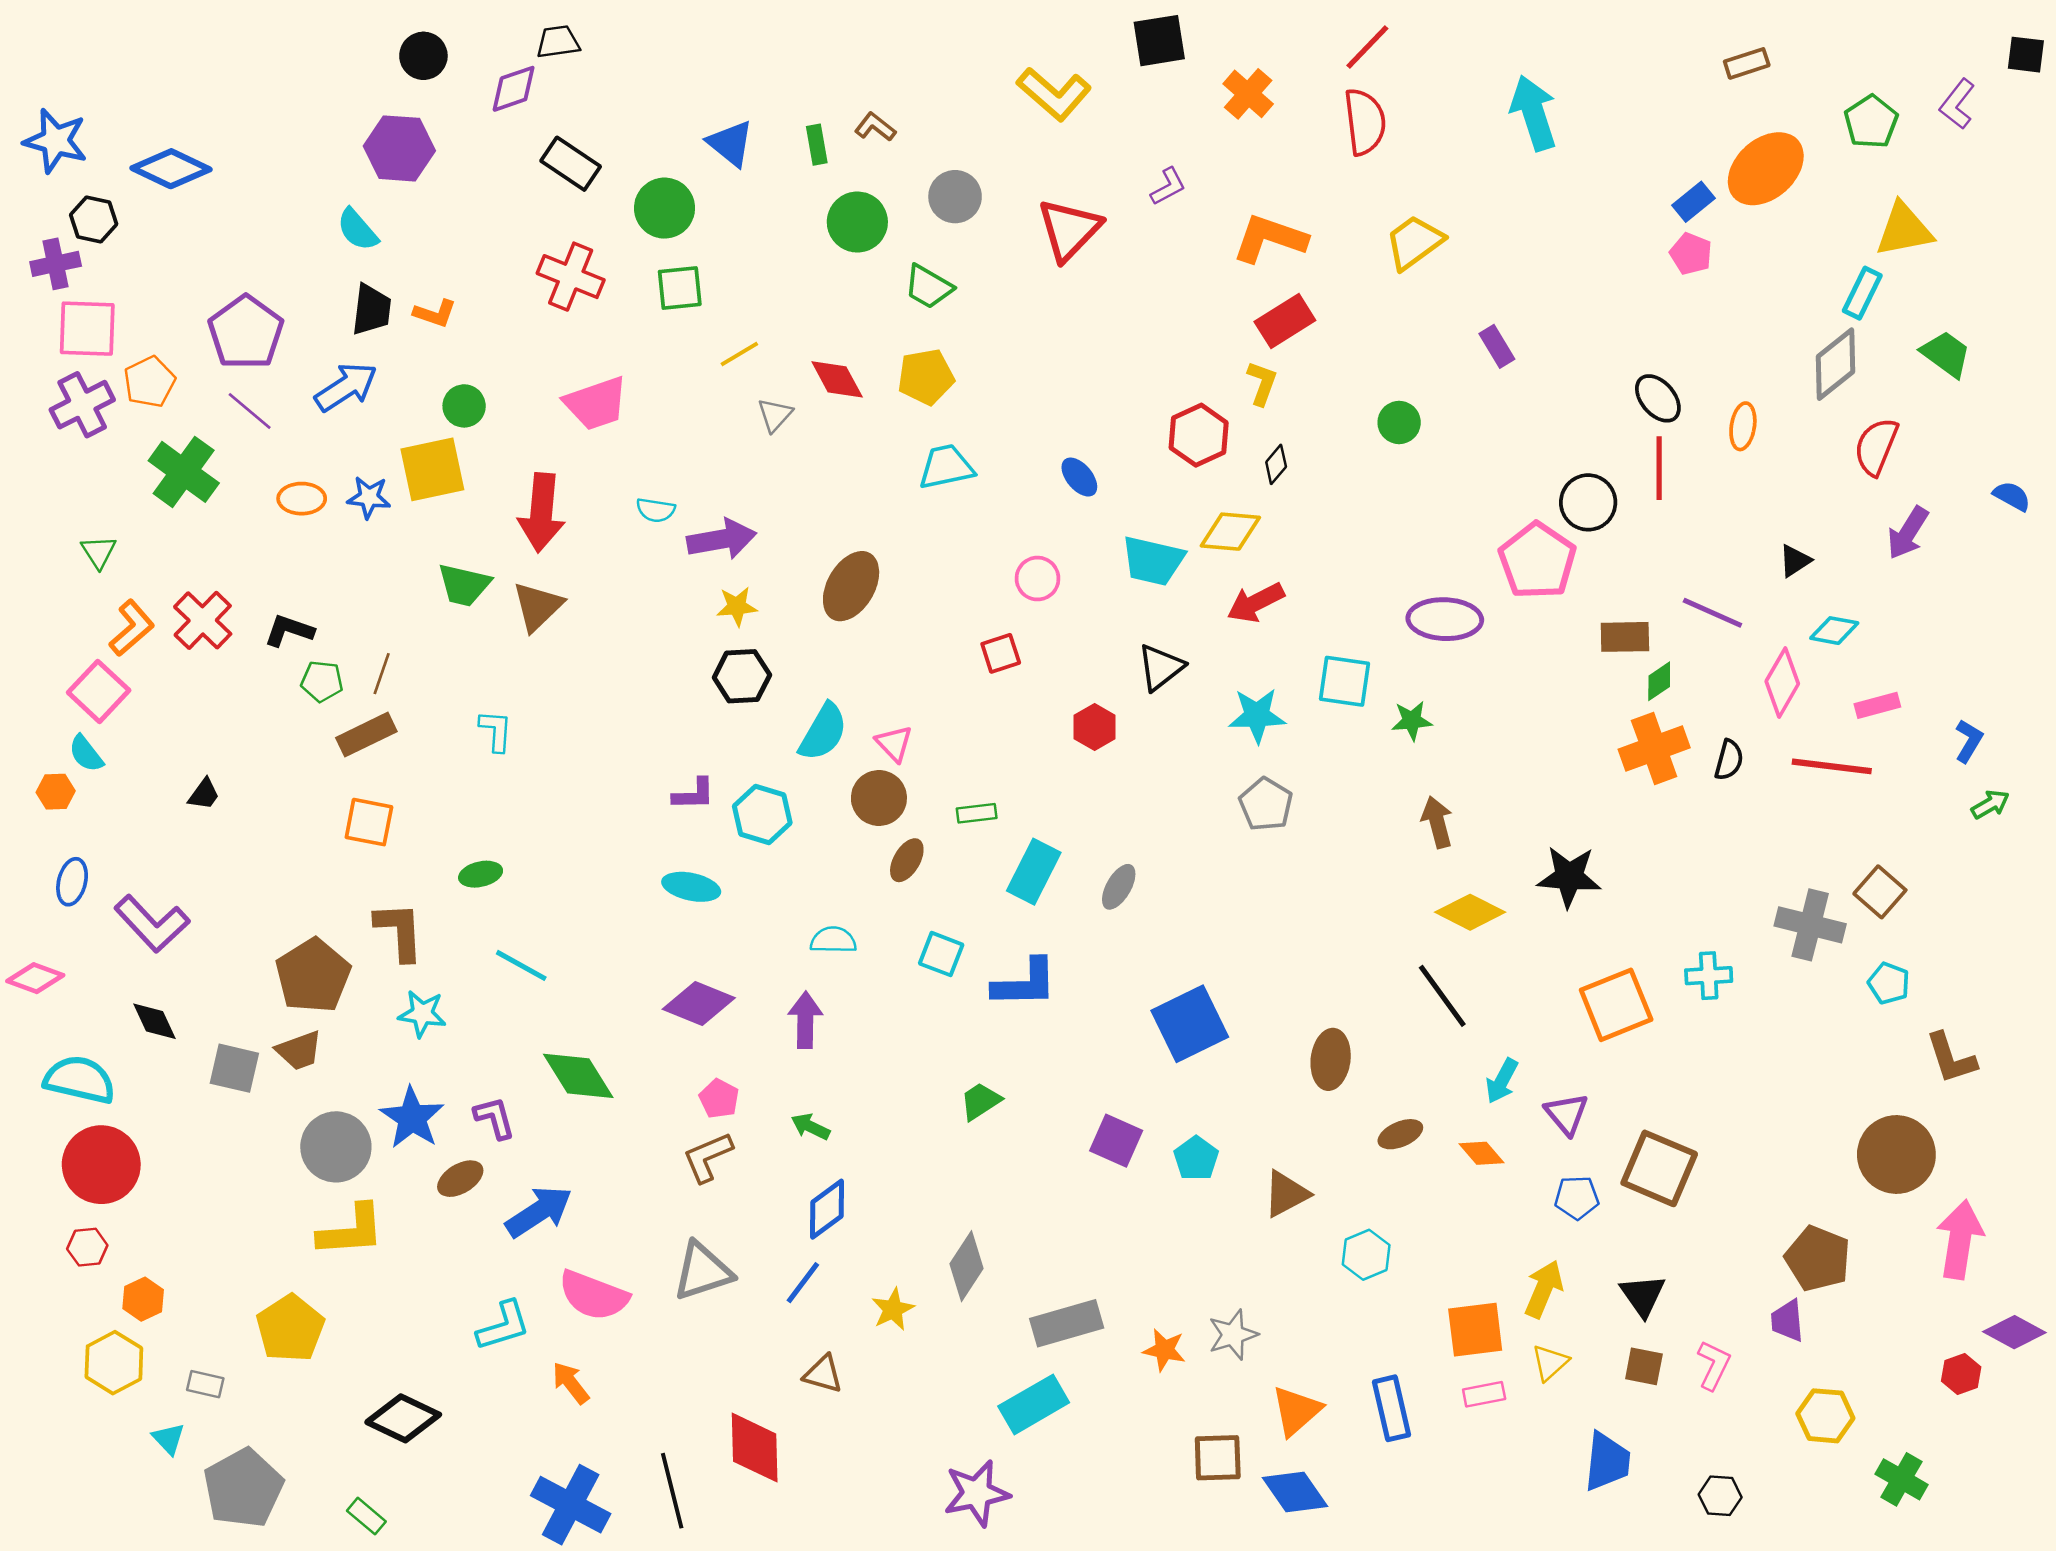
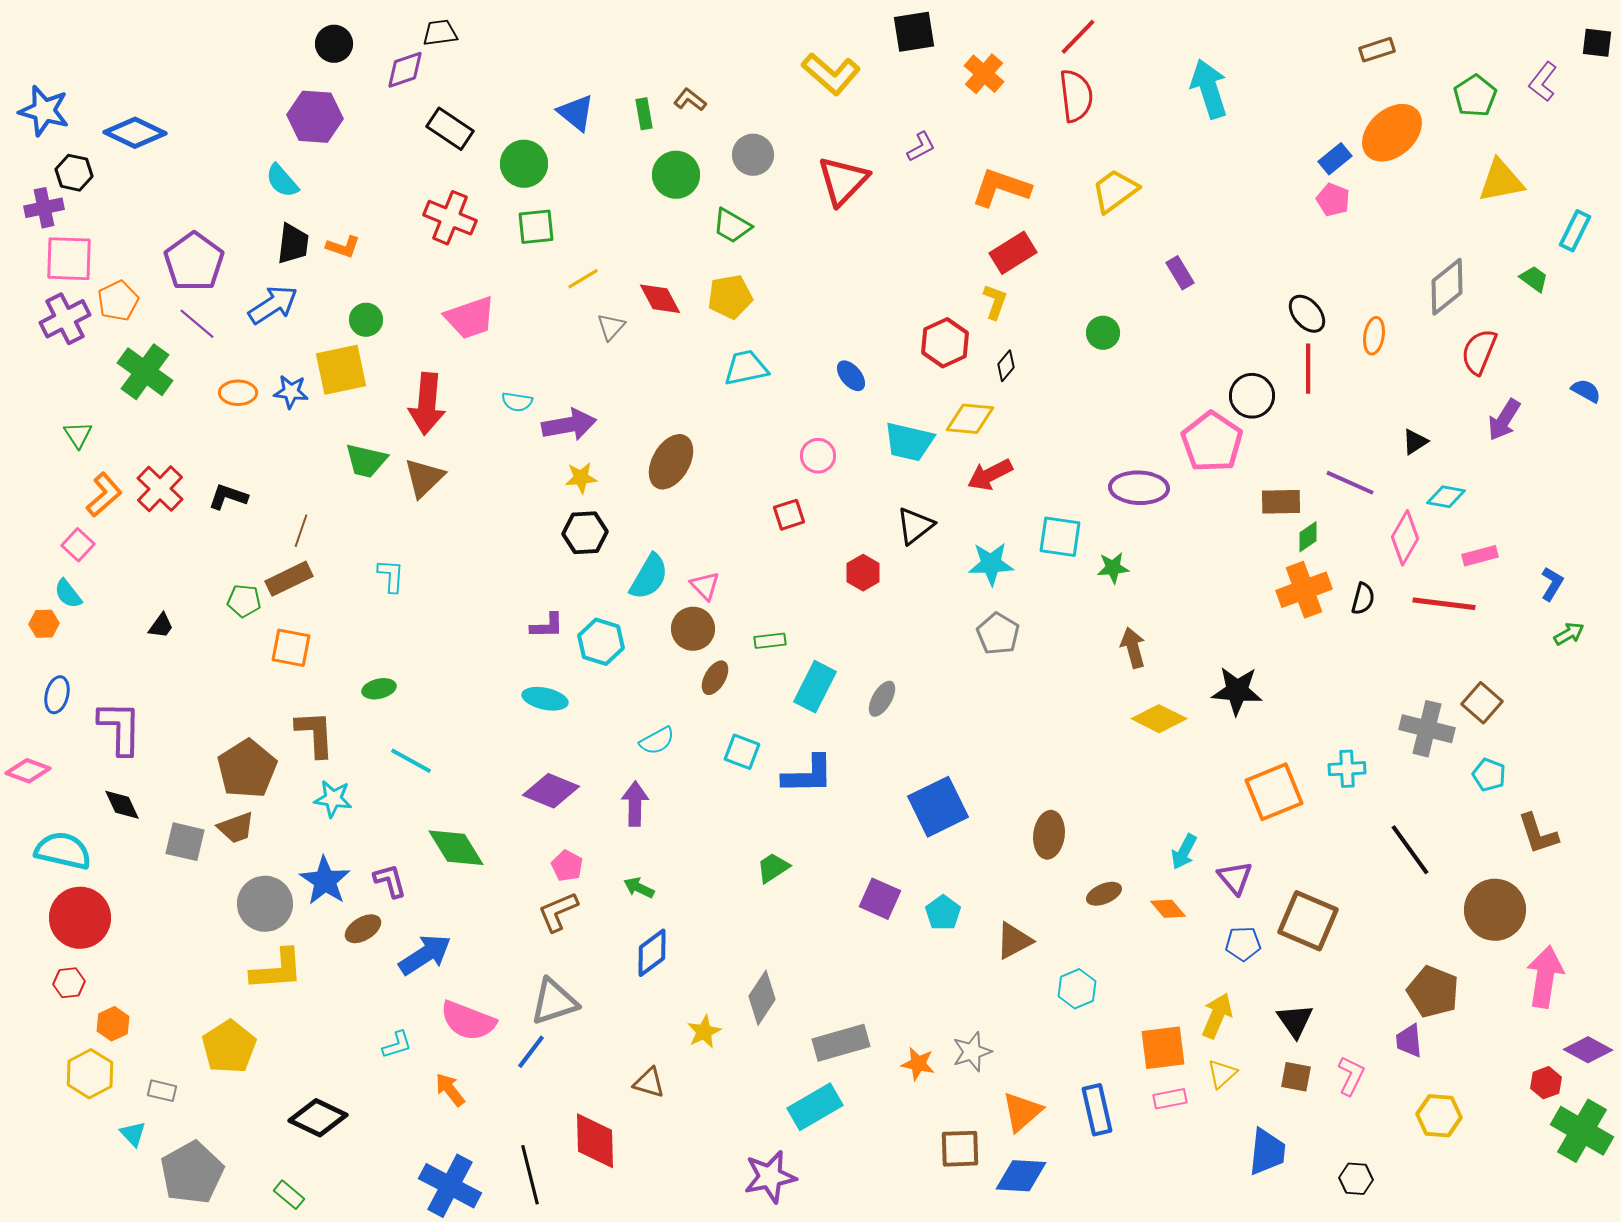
cyan rectangle: (1862, 293) -> (1575, 231), moved
green trapezoid: (1946, 354) -> (1534, 279), size x0.7
green pentagon: (322, 681) -> (244, 601), moved
pink square: (99, 691) -> (78, 545), size x0.7
purple L-shape: (152, 924) -> (120, 728), turned -136
cyan semicircle: (833, 940) -> (657, 741), turned 150
black line: (1442, 996) -> (1410, 850), moved
blue line: (803, 1283) -> (531, 1052), moved
cyan L-shape: (503, 1326) -> (397, 1045), size x0.7
green cross: (1901, 1479) -> (1582, 1131), moved, size x1.5
blue diamond: (1295, 1492) -> (1021, 1176), turned -52

